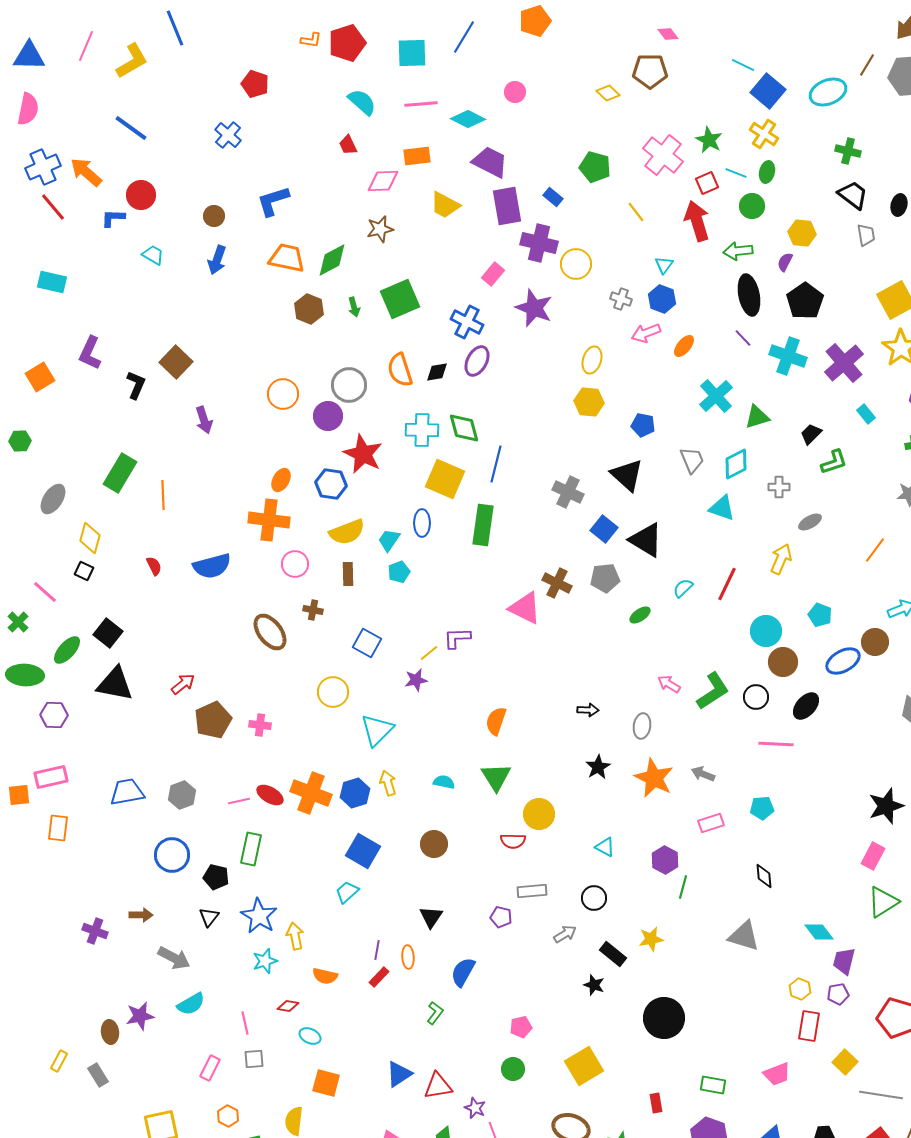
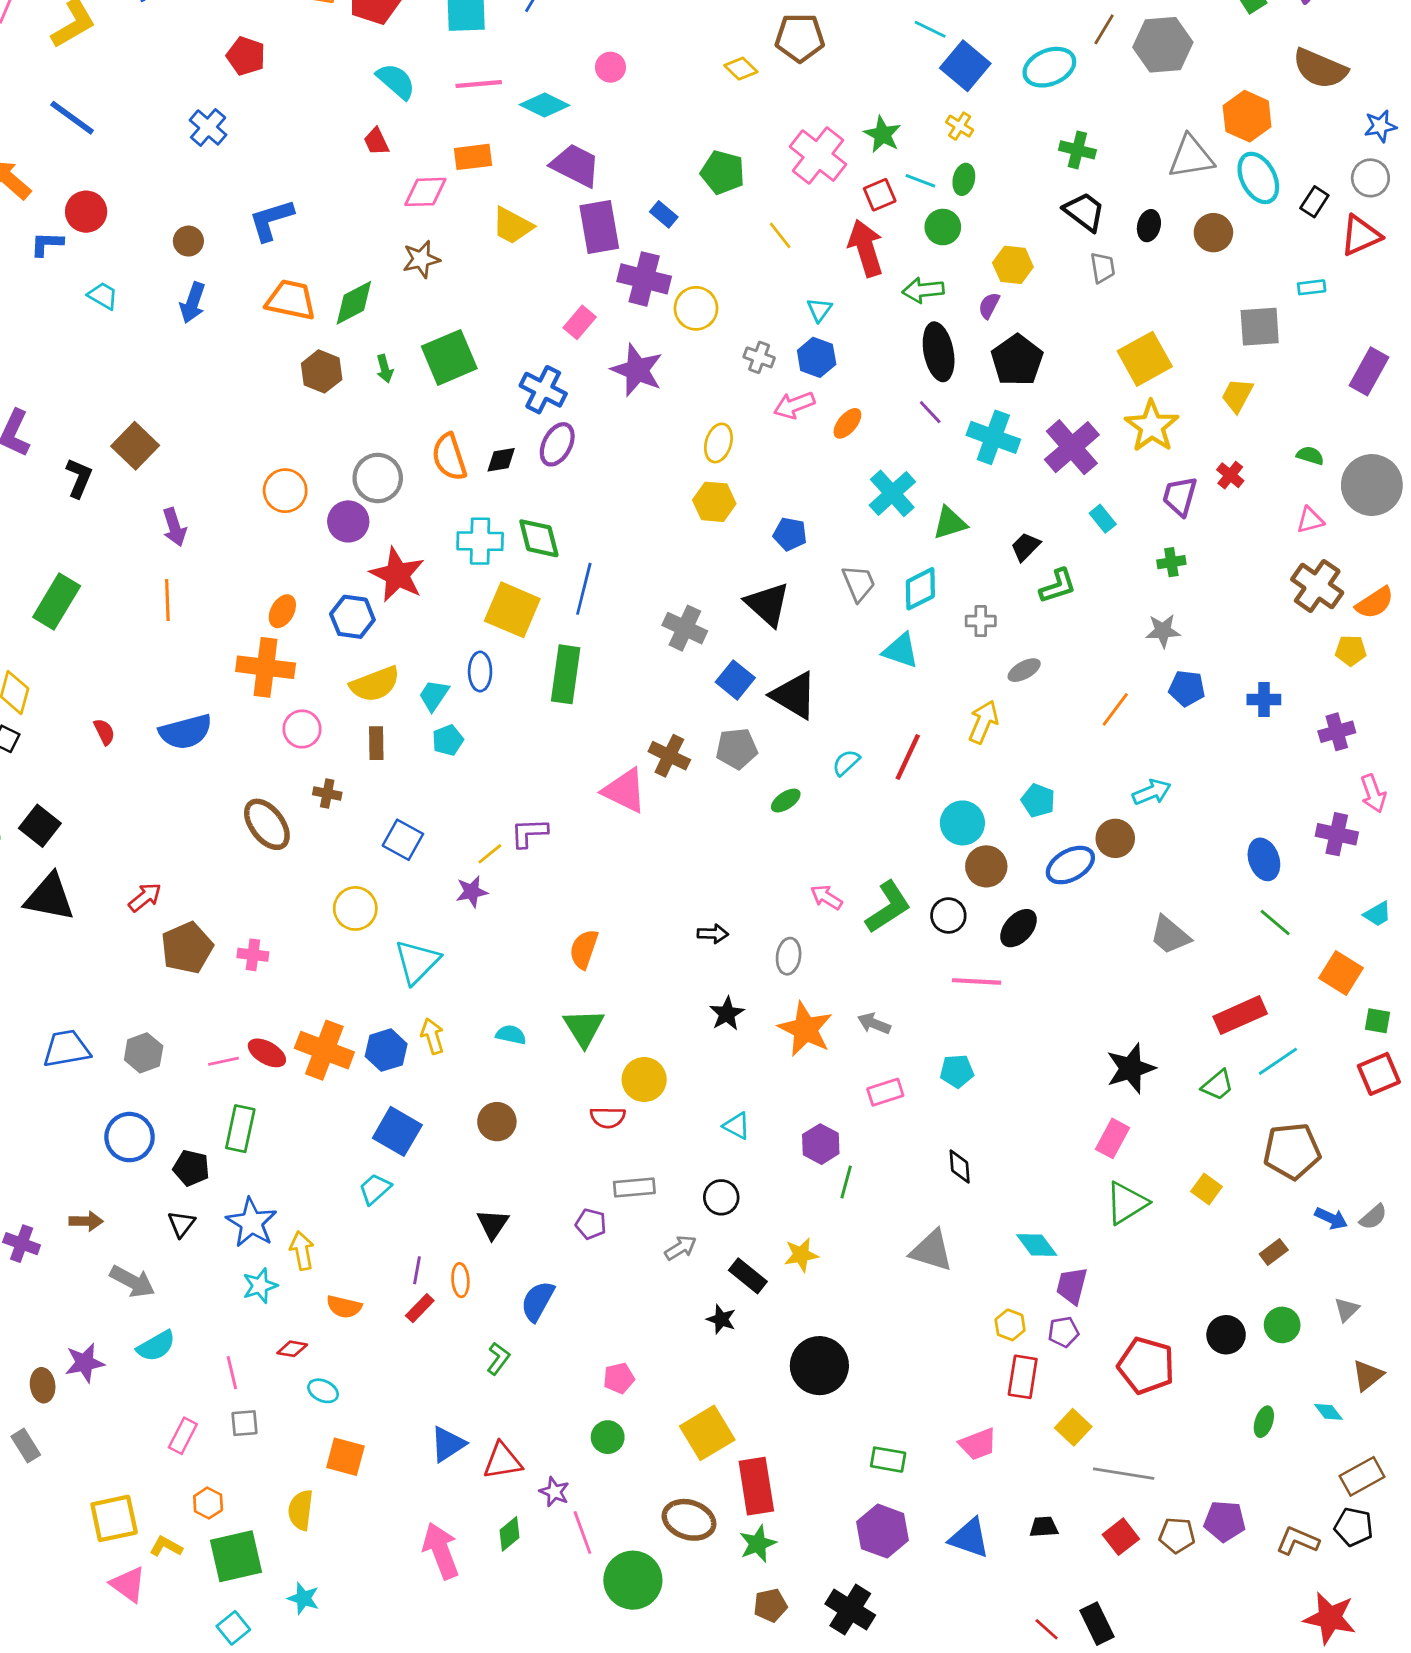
yellow cross: (764, 134) -> (960, 126), size x0.7
orange line: (163, 495) -> (167, 600), moved
red rectangle: (656, 1103) -> (756, 1486), moved, size x2.0

